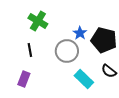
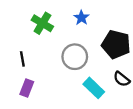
blue star: (80, 33) -> (81, 18), moved
black line: (30, 50) -> (22, 59), moved

